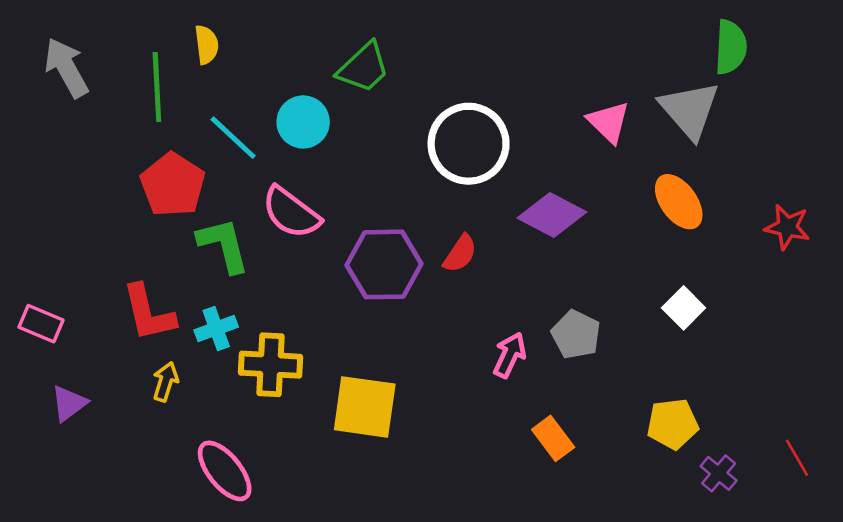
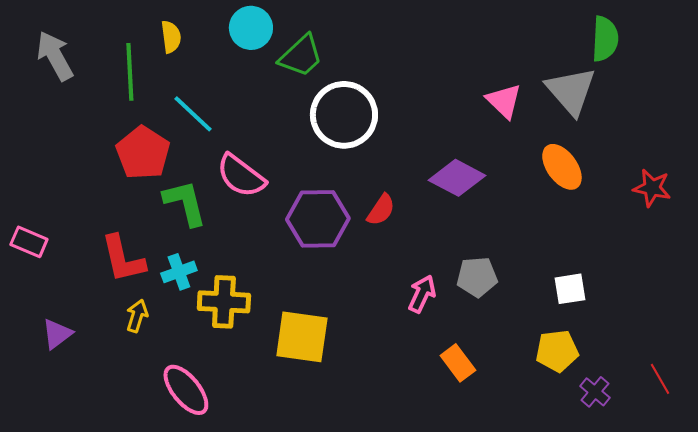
cyan circle: (303, 122) -> (251, 28), moved
white circle: (469, 144) -> (344, 115), moved
white square: (684, 308) -> (570, 289), moved, turned 36
pink rectangle: (41, 324) -> (29, 242), moved
gray pentagon: (576, 335) -> (477, 277), turned -30

